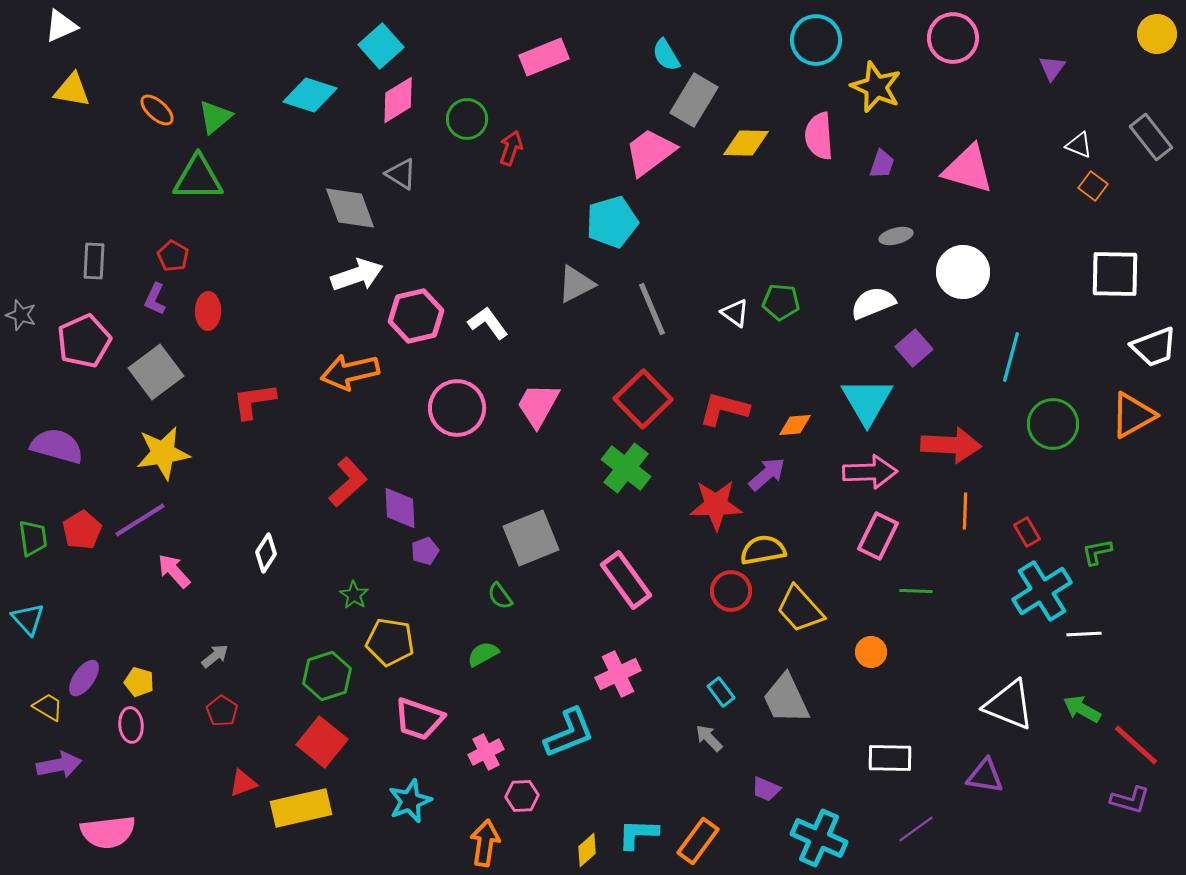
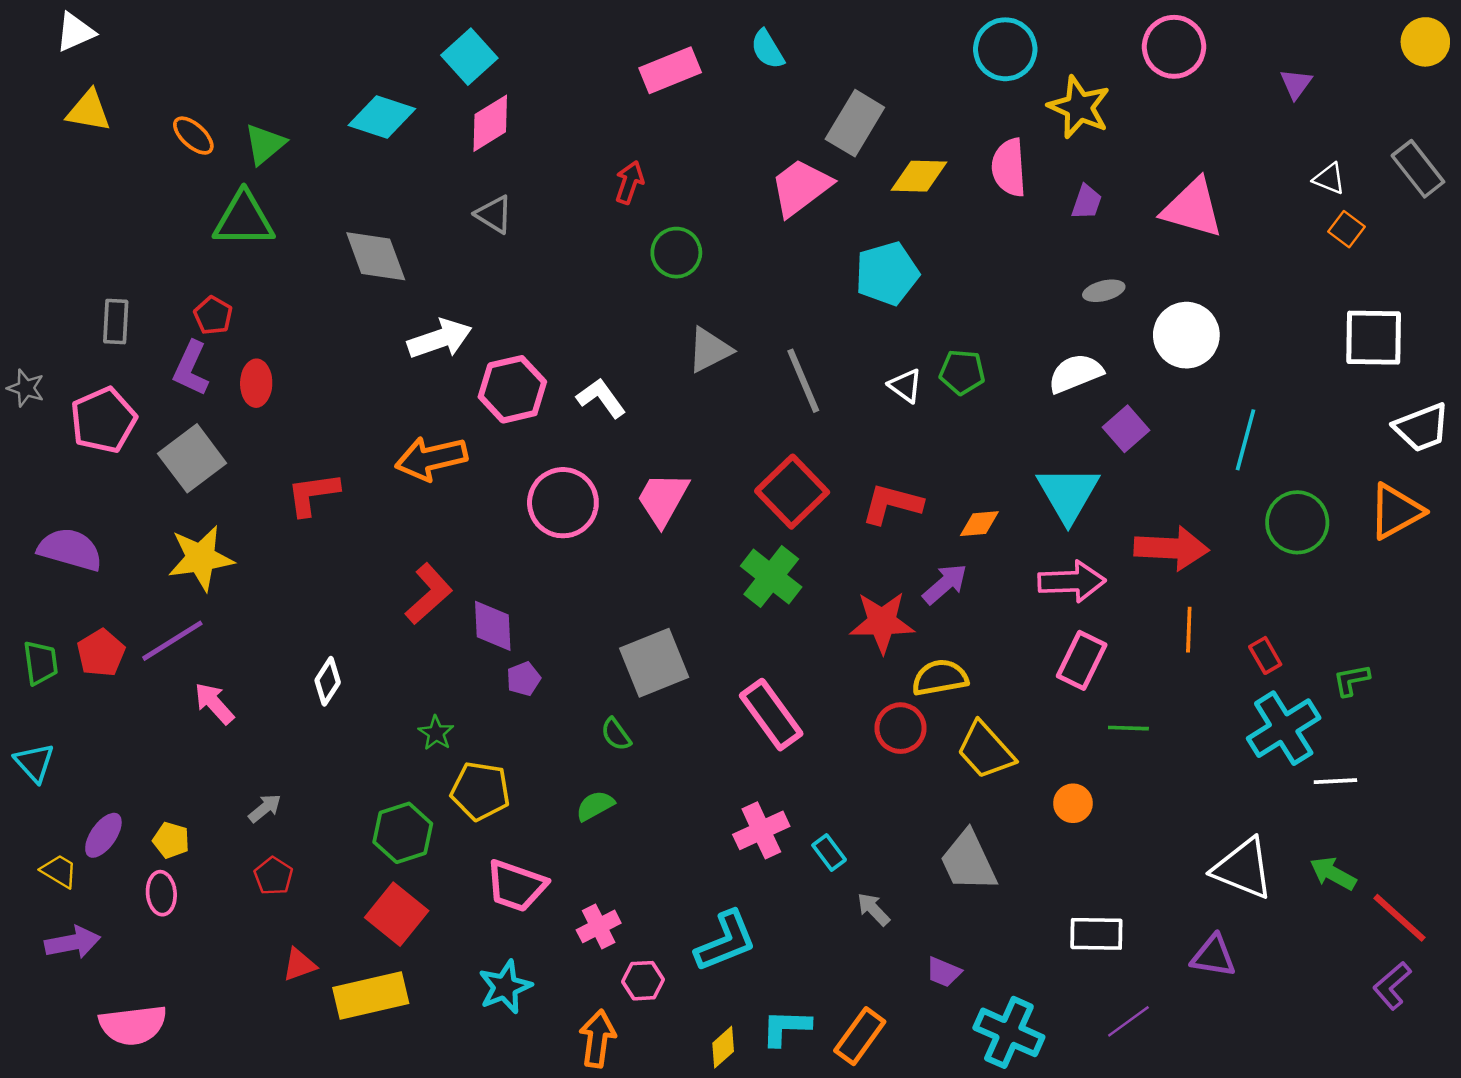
cyan semicircle: (666, 55) -> (767, 49), moved
green circle: (467, 119) -> (676, 253), moved
gray diamond: (350, 208) -> (376, 256), moved
cyan pentagon: (612, 222) -> (887, 274), moved
purple L-shape: (155, 299) -> (191, 368), size x1.4
cyan rectangle: (721, 692) -> (829, 853), moved
cyan L-shape: (569, 733) -> (726, 941), moved
purple L-shape: (1130, 800) -> (1392, 986), turned 123

